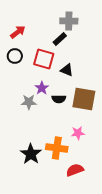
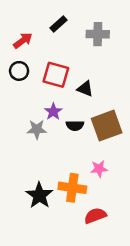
gray cross: (69, 21) -> (98, 34), moved
black rectangle: (60, 39) -> (58, 24), moved
brown square: (84, 99) -> (107, 126), turned -30

